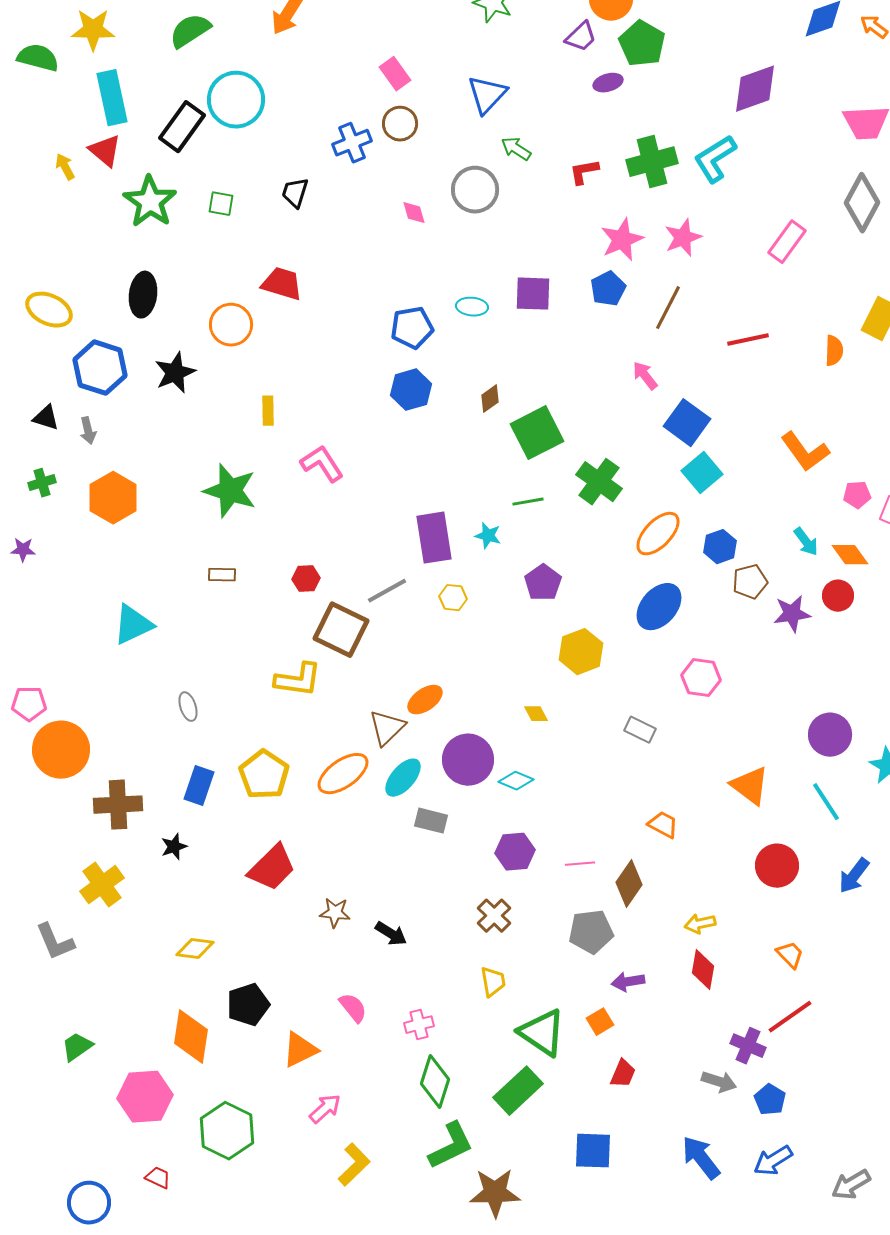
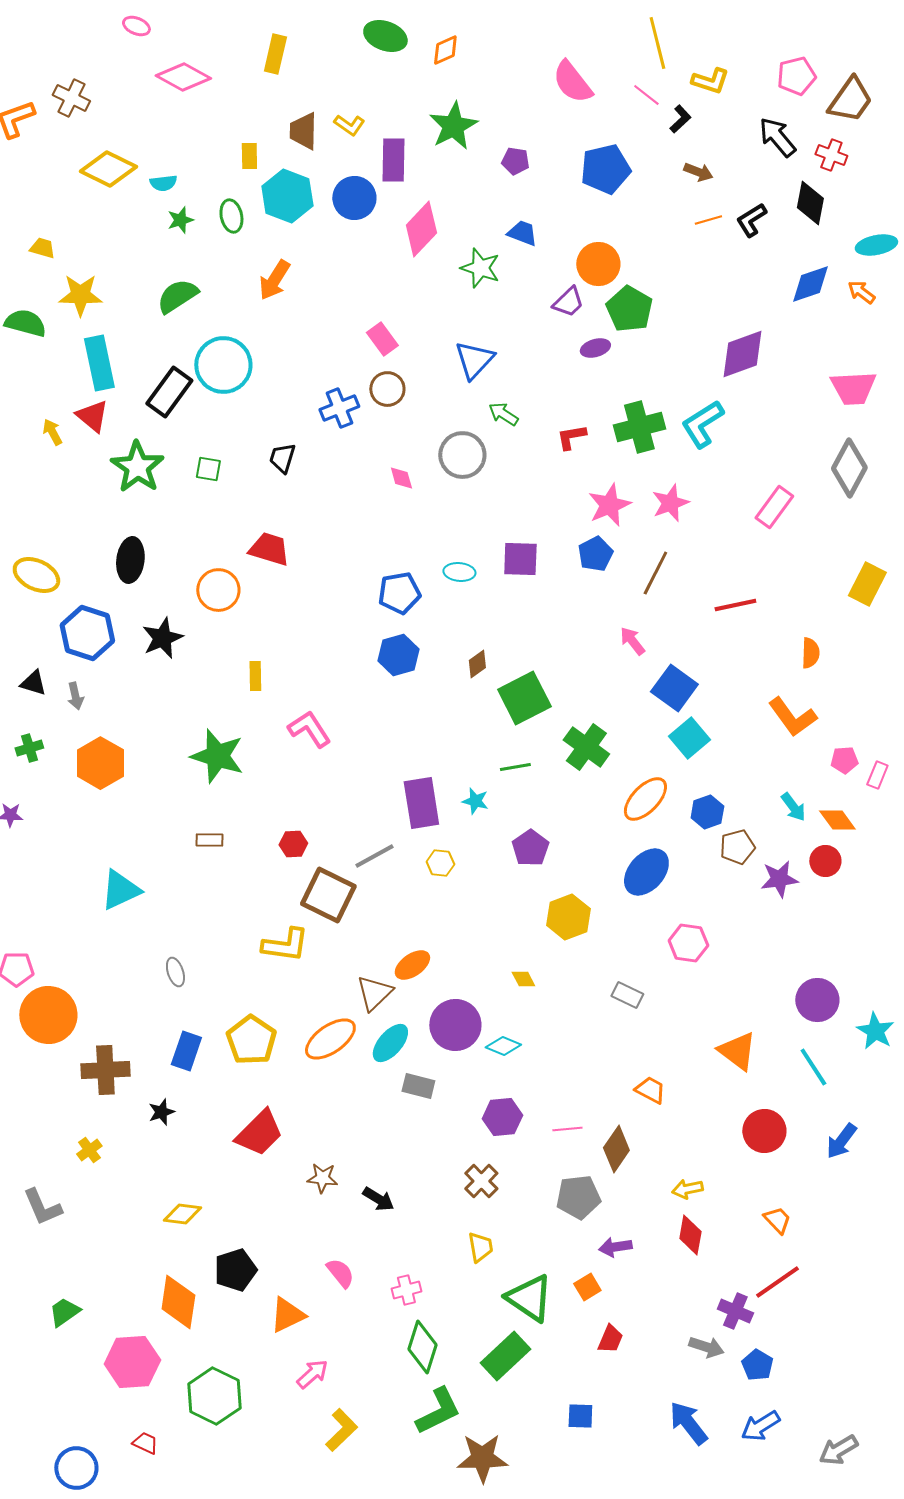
orange semicircle: (834, 351) -> (810, 653), moved
yellow cross: (102, 885) -> (89, 1150), size x0.6
blue square: (593, 1151) -> (580, 1416), size x0.7

